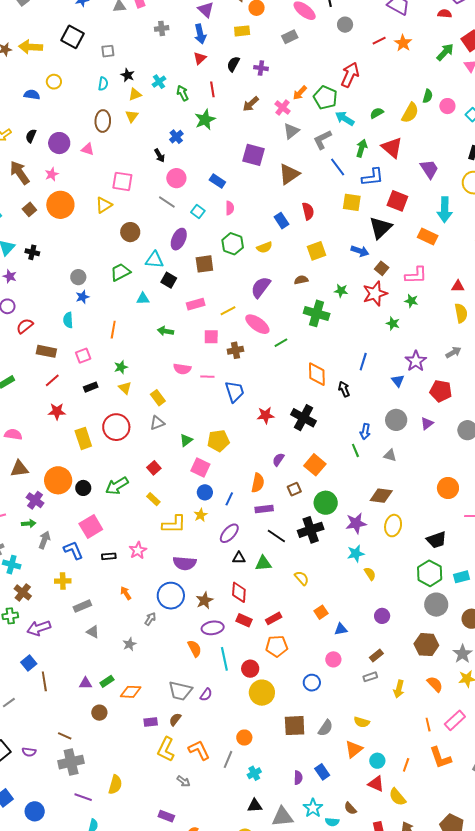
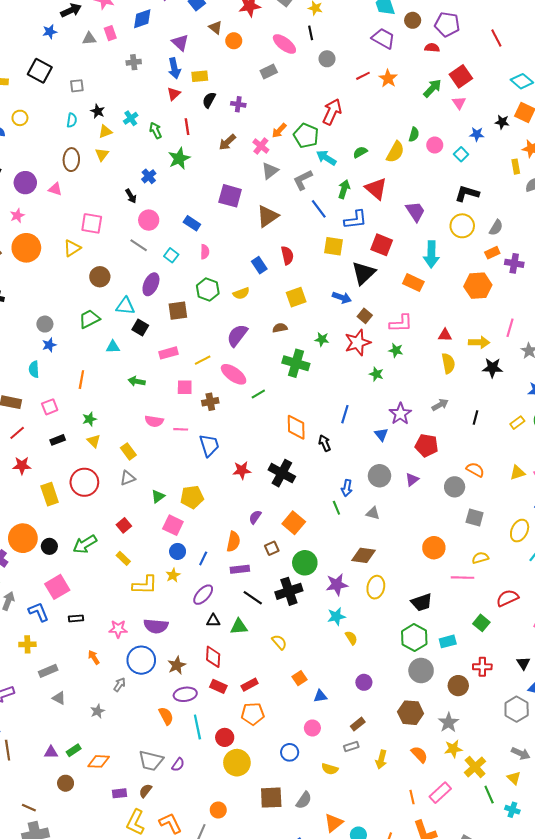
yellow rectangle: (242, 31) -> (200, 76), moved
pink star: (138, 550) -> (118, 629), moved, turned 30
yellow semicircle: (362, 722) -> (330, 769), moved

